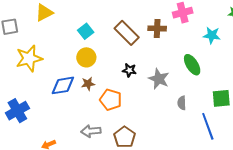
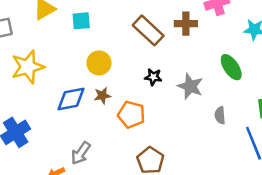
cyan square: (86, 31) -> (81, 21), moved, turned 35
gray arrow: (91, 131) -> (81, 153), moved, turned -48

